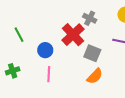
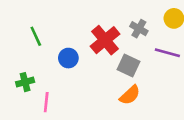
gray cross: (90, 18) -> (139, 29), moved
pink line: (49, 74) -> (46, 102), moved

